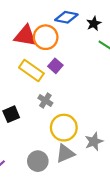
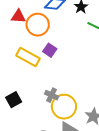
red triangle: (25, 36) -> (18, 16), moved, size x0.7
gray cross: (45, 101) -> (52, 95), moved

